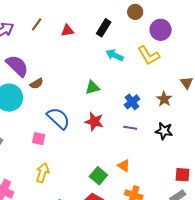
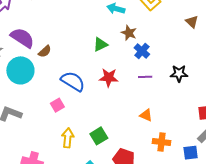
brown star: (164, 99) -> (129, 33), moved
pink square: (39, 139) -> (57, 105), turned -32
green square: (98, 176) -> (99, 136), moved, turned 30

